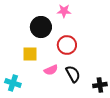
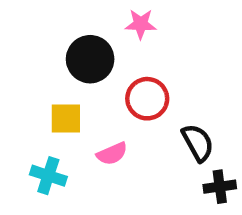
black semicircle: (73, 74) -> (198, 143), moved
cyan cross: (13, 83) -> (48, 176), moved

